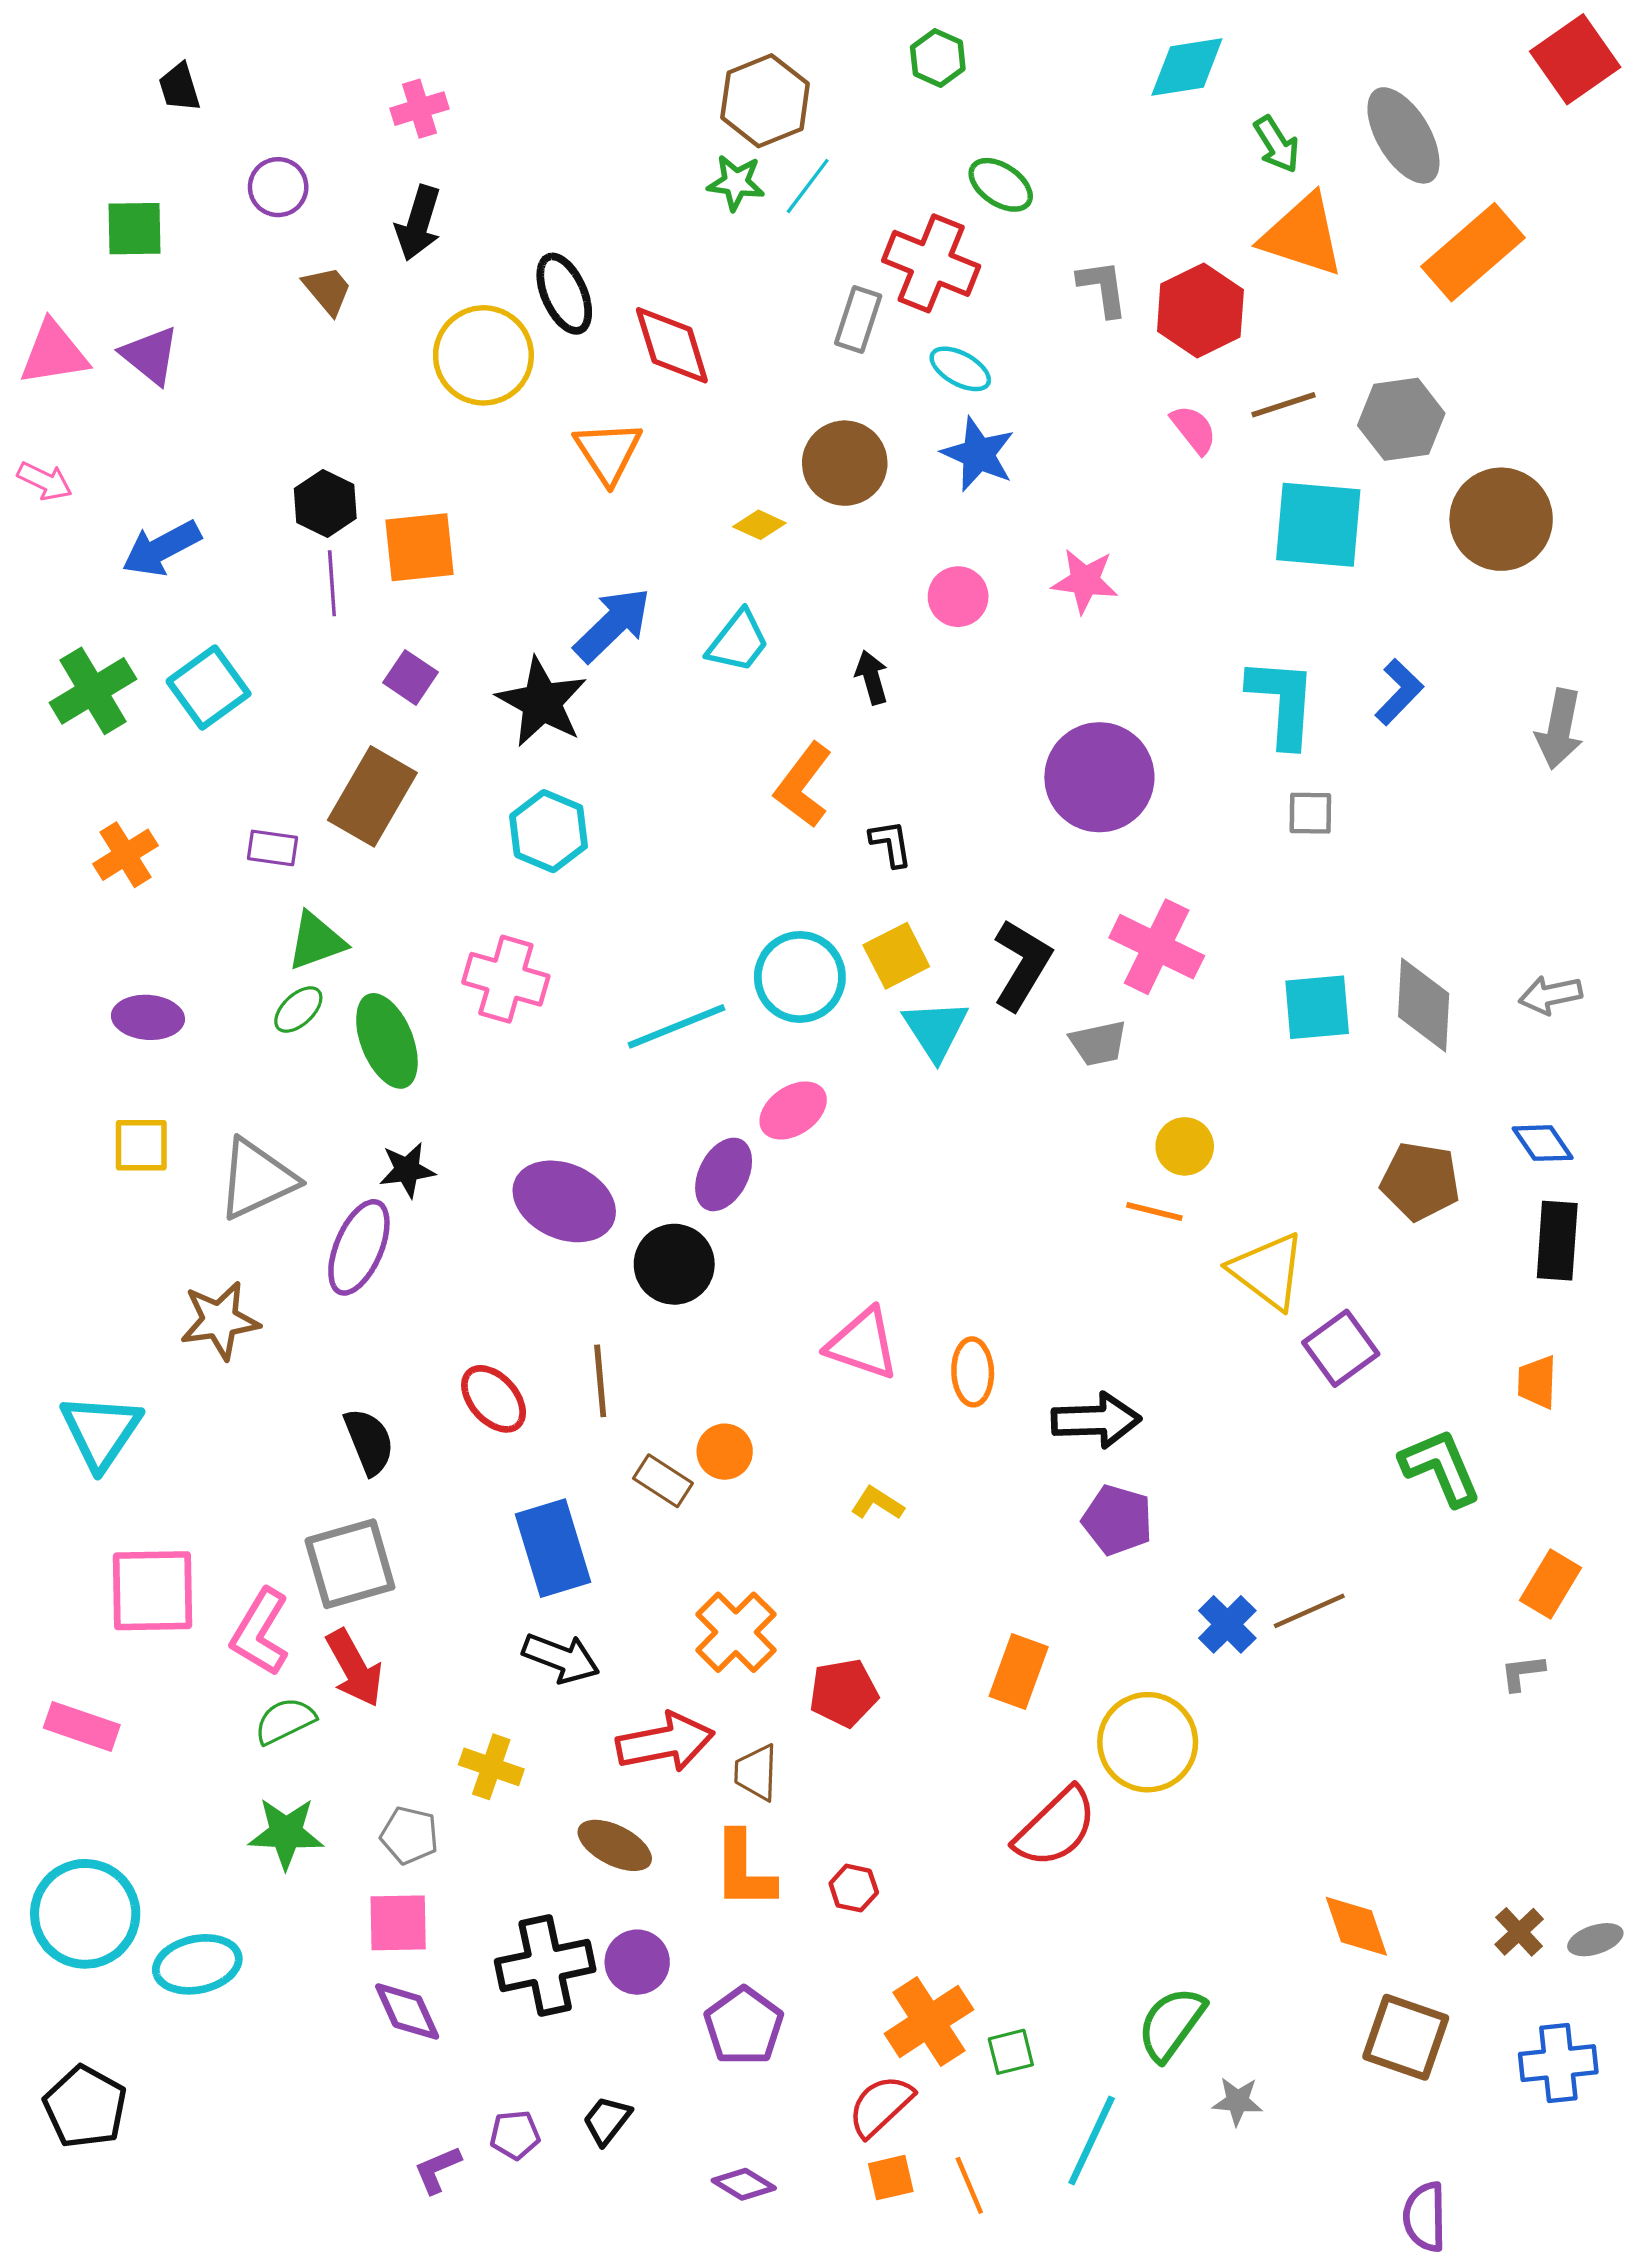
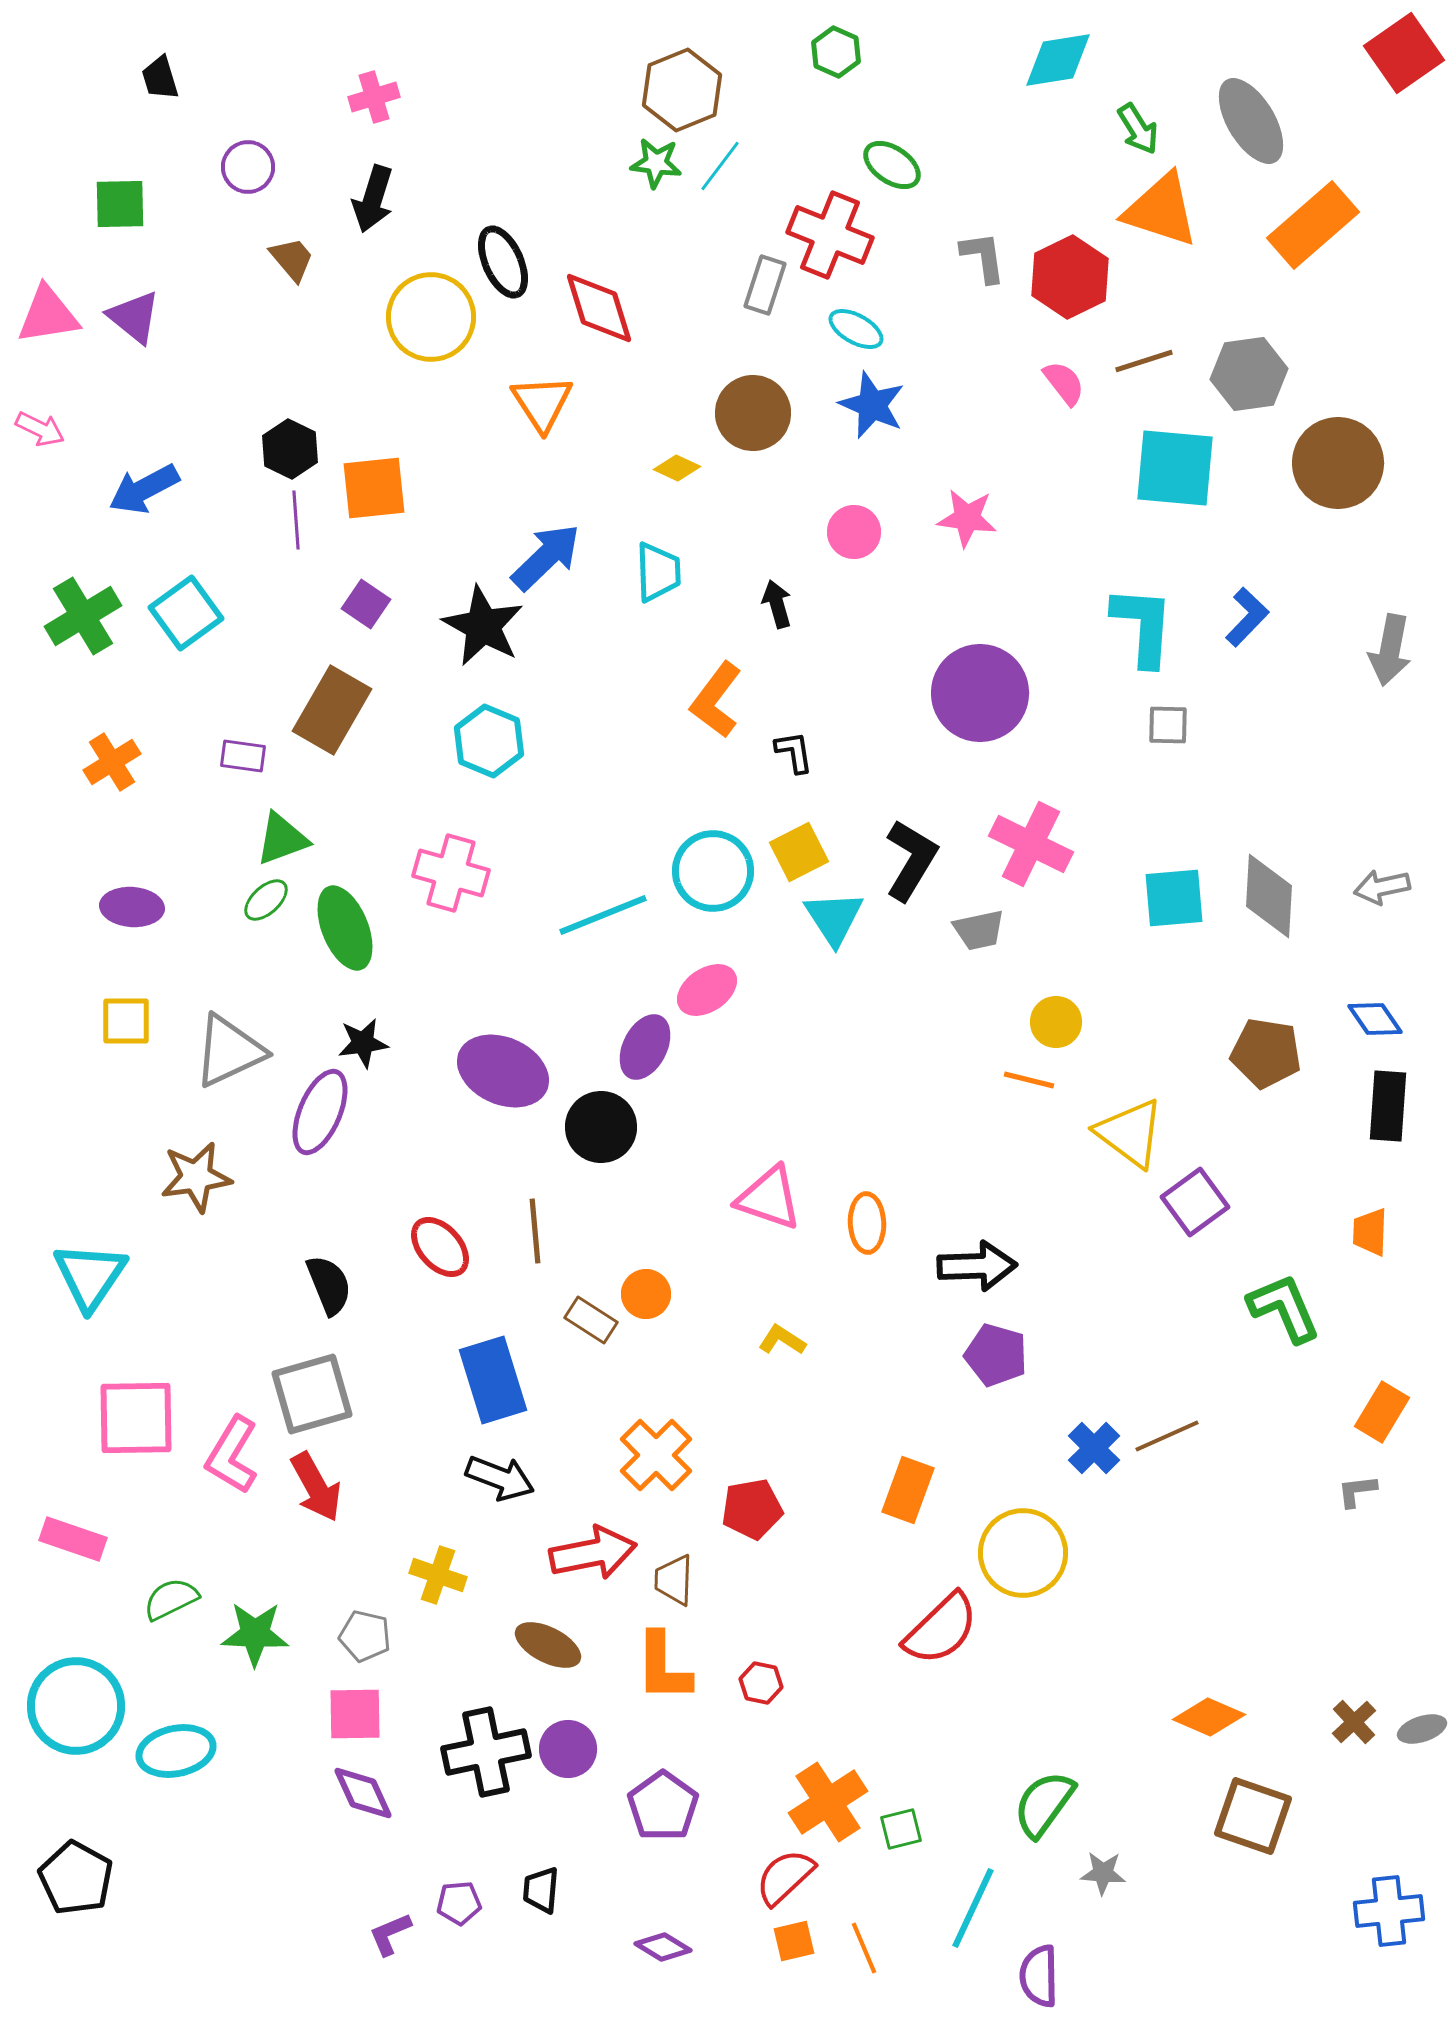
cyan trapezoid: (738, 642) -> (658, 572), turned -40
green semicircle: (285, 1721) -> (171, 1599), moved
orange diamond: (1356, 1926) -> (1209, 1717), turned -48
blue cross: (1558, 2063) -> (1389, 1911), moved
black trapezoid: (607, 2120) -> (541, 1890), turned -33
purple semicircle: (1425, 2217) -> (1039, 1976), moved

